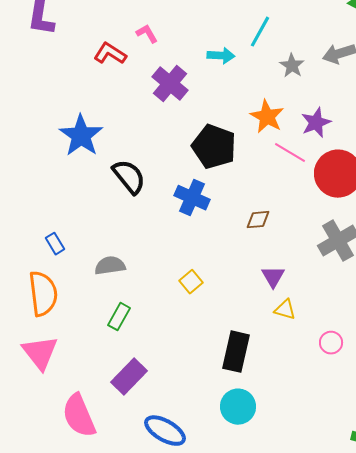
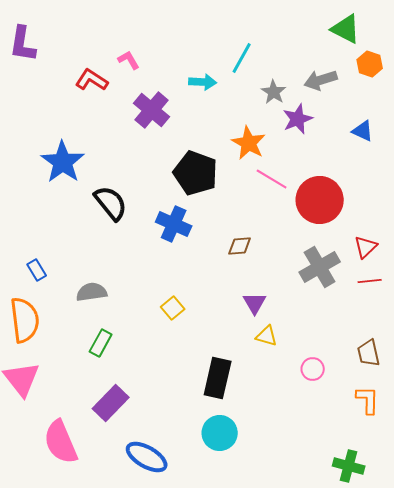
purple star: (316, 123) -> (298, 119), moved

